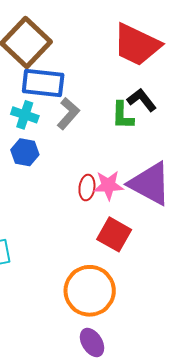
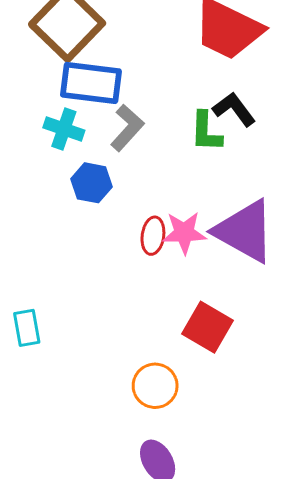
blue hexagon: (25, 152) -> (91, 183), moved
red square: (114, 234) -> (207, 327), moved
orange circle: (90, 291) -> (155, 386), size x0.6

